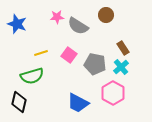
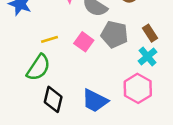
gray pentagon: (95, 64) -> (114, 34), moved
green semicircle: (32, 76) -> (38, 68), turned -40
black diamond: (19, 102) -> (53, 99), moved

